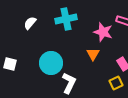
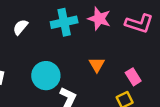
pink star: (103, 32) -> (99, 19), moved

